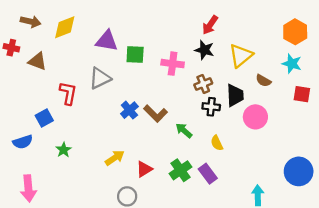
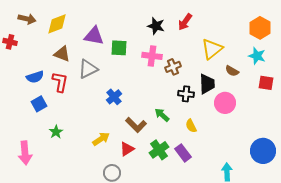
black star: (204, 50) -> (156, 26), moved
brown triangle: (37, 61) -> (62, 54), moved
brown cross: (203, 84) -> (173, 67), moved
brown L-shape: (156, 114) -> (136, 125), moved
blue semicircle: (23, 142) -> (35, 77), moved
pink arrow: (28, 188) -> (25, 153), moved

